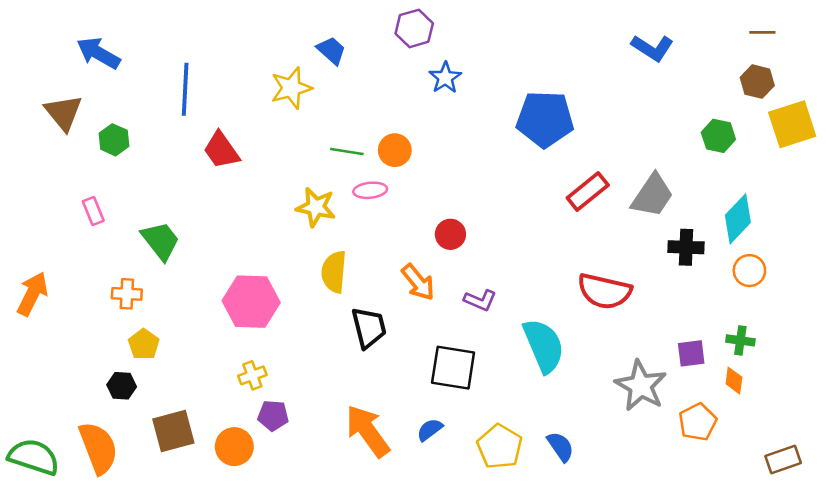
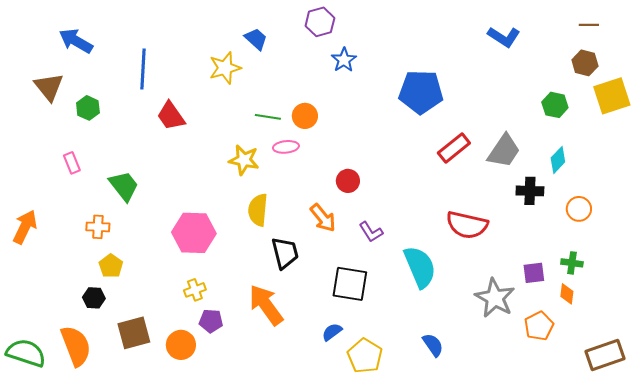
cyan diamond: (738, 219) -> (558, 160), moved, size x0.7
purple L-shape: (480, 300) -> (371, 232), turned 35
orange arrow: (368, 431) -> (266, 305), moved
yellow pentagon: (500, 447) -> (365, 356), moved
brown rectangle: (783, 460) -> (605, 355), size x1.4

